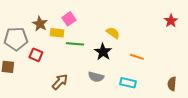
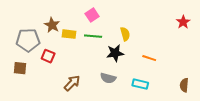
pink square: (69, 19) -> (92, 15), moved
yellow semicircle: (113, 33) -> (125, 34), turned 40
green line: (75, 44) -> (93, 36), moved
black star: (103, 52) -> (115, 53), turned 30

